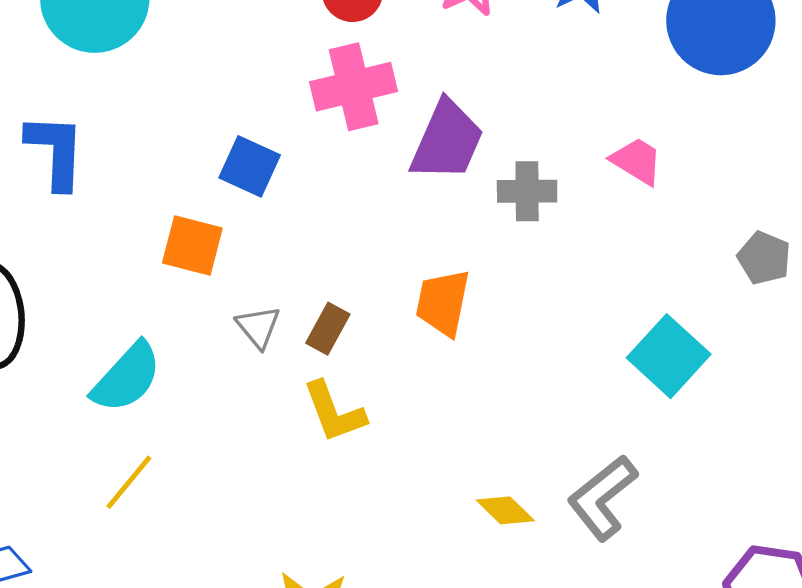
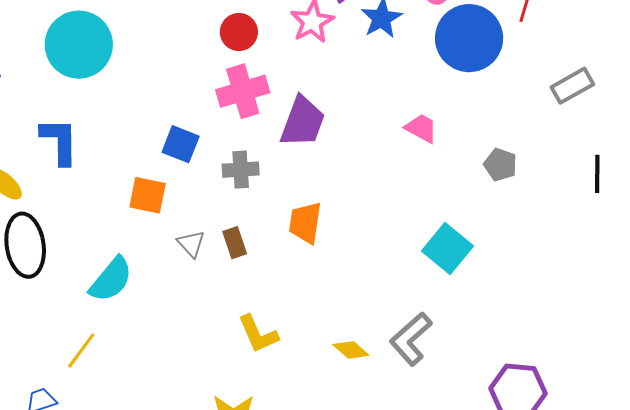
gray cross: (527, 191) -> (241, 170), moved
gray pentagon: (764, 258) -> (500, 165), moved
brown rectangle: (328, 329) -> (235, 243), turned -44
yellow L-shape: (334, 412) -> (258, 334), moved
yellow line: (129, 482) -> (81, 350), moved

